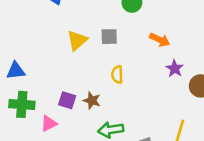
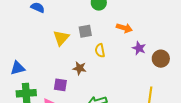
yellow semicircle: (117, 75) -> (100, 51), moved
brown star: (92, 100) -> (80, 68), moved

